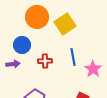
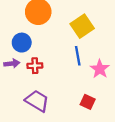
yellow square: (65, 24) -> (82, 26), moved
red cross: (45, 61) -> (35, 66), moved

